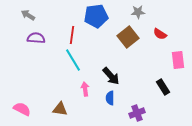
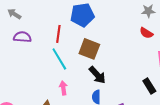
gray star: (138, 12) -> (148, 11), moved
brown square: (128, 37) -> (89, 49), moved, turned -30
pink arrow: (85, 89) -> (63, 88), moved

